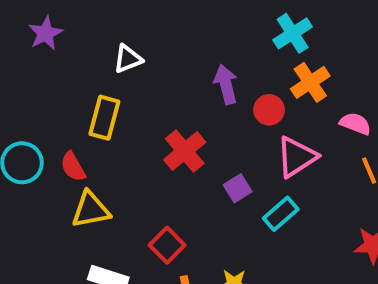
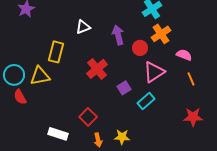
white triangle: (128, 59) -> (83, 27), moved
red semicircle: (73, 167) -> (20, 97), moved
yellow triangle: (91, 210) -> (40, 76), moved

